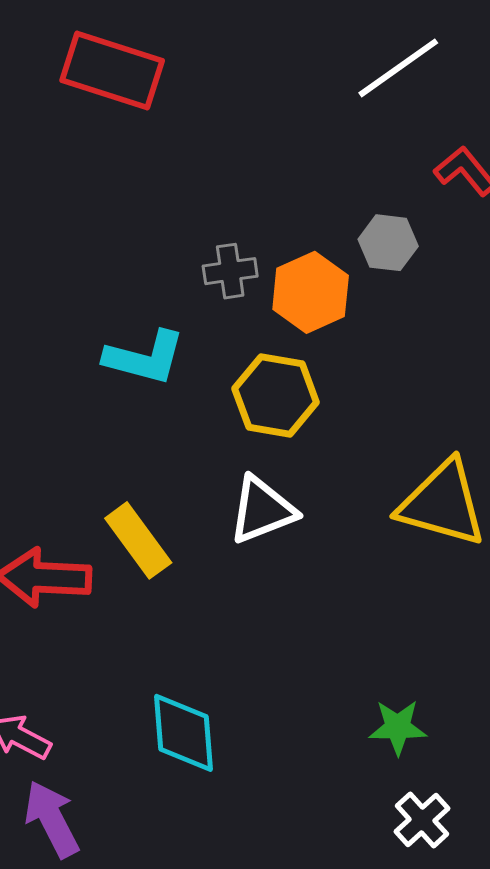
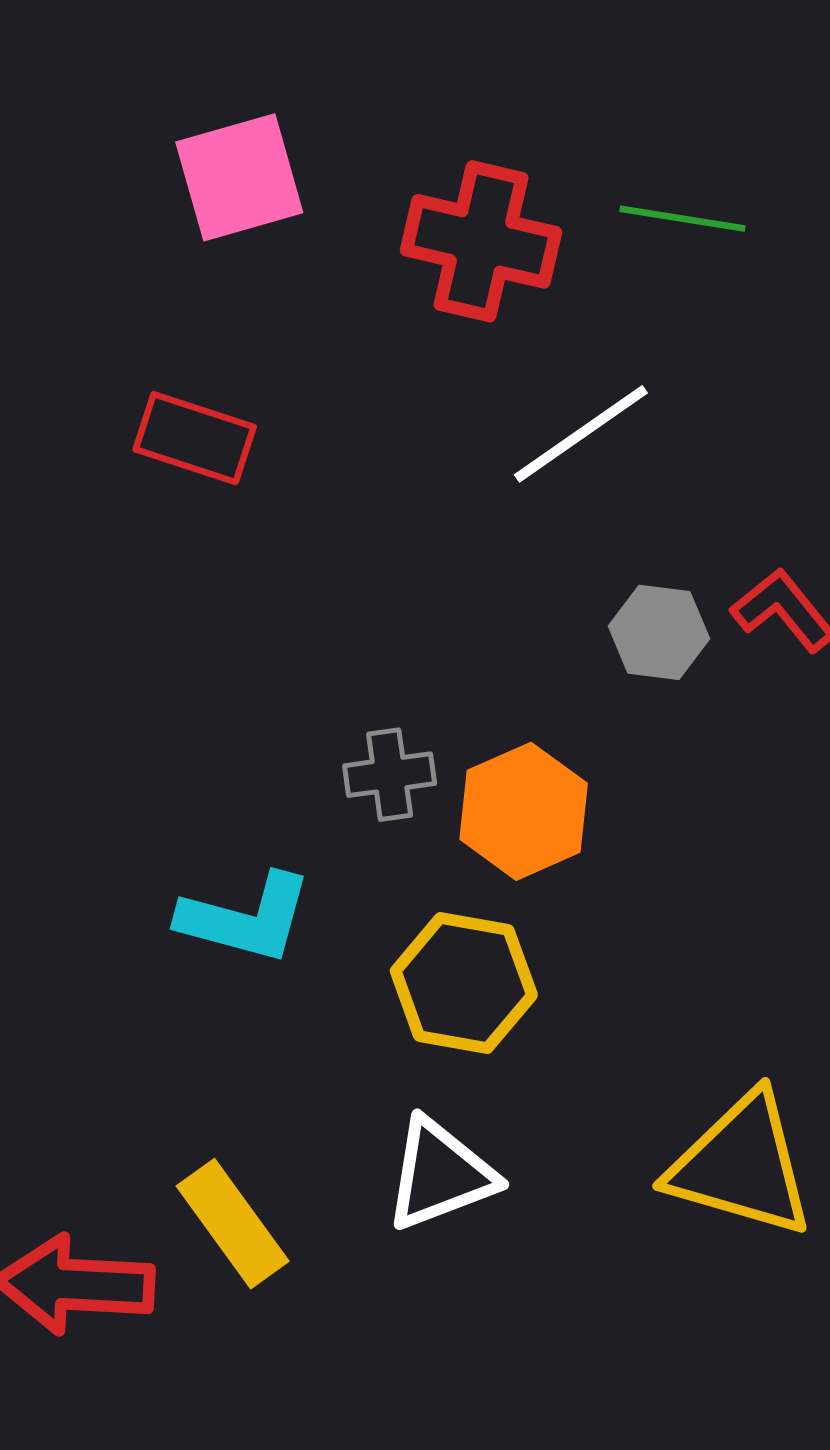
white line: (398, 68) -> (581, 434), moved
red rectangle: (112, 70) -> (195, 438), size x0.7
gray hexagon: (388, 243) -> (659, 632), moved

